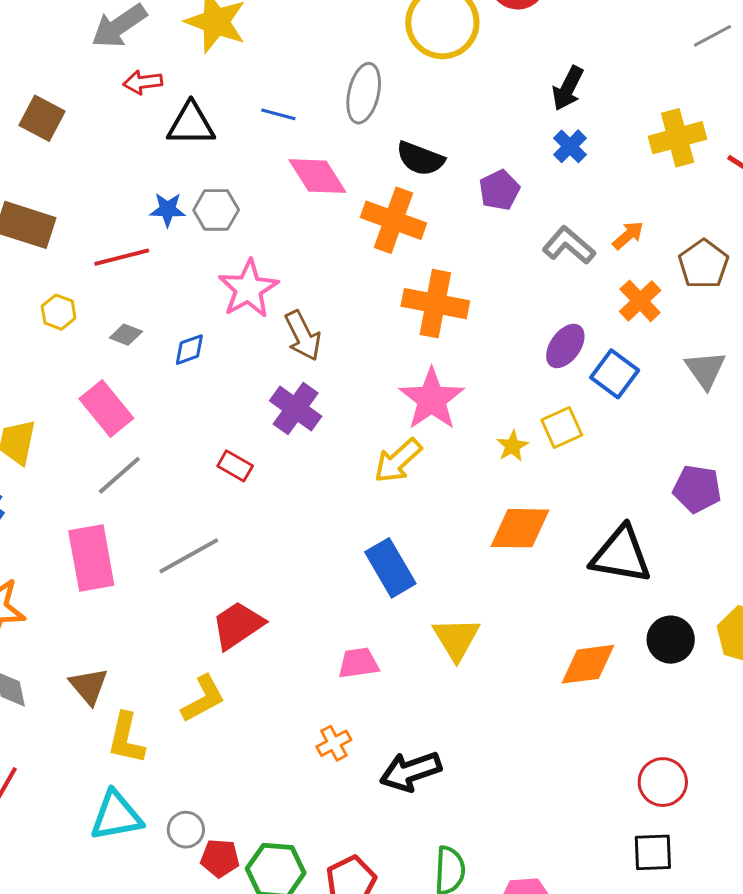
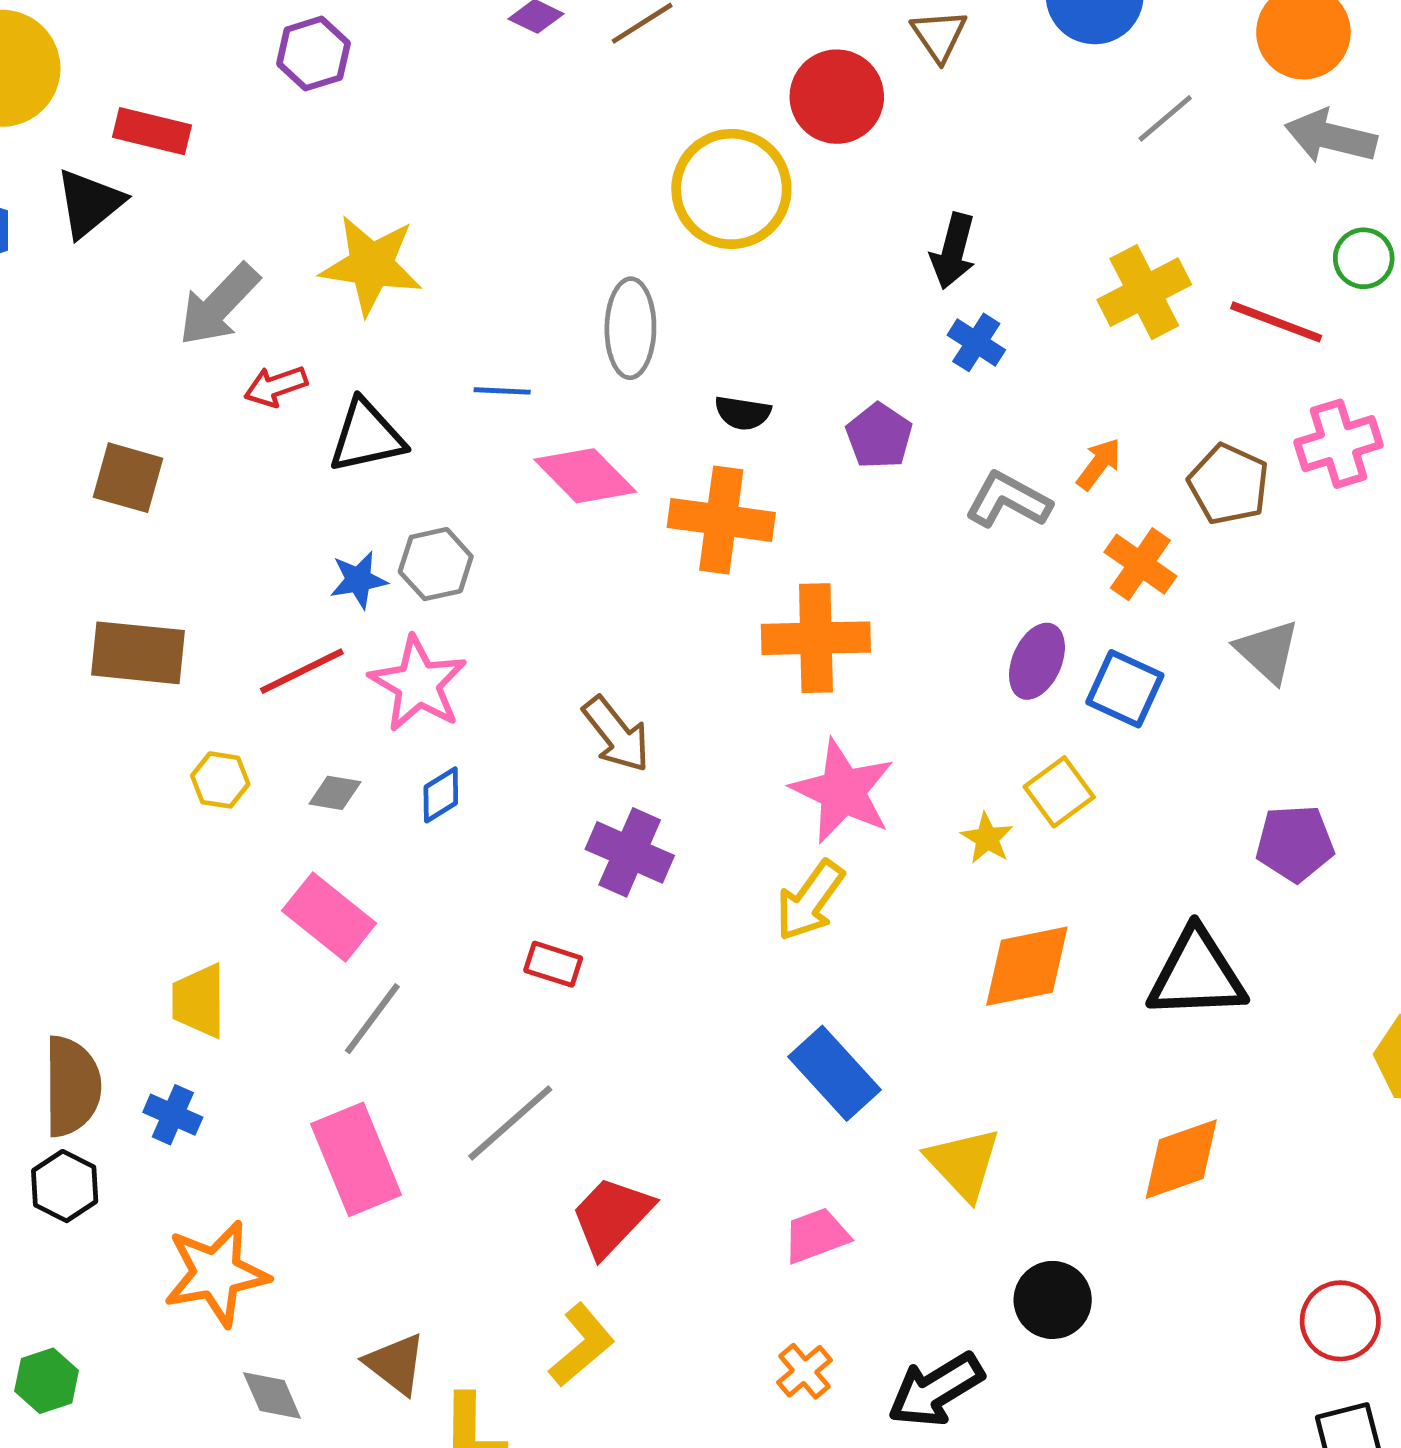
black semicircle: (420, 159) -> (743, 413), size x0.7
pink star: (248, 289) -> (418, 684), moved
black circle: (671, 640) -> (1053, 1300), moved

